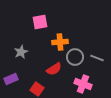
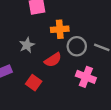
gray star: (21, 52) -> (27, 45), moved

